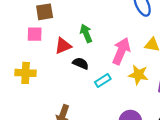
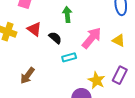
red triangle: (63, 46) -> (34, 29), moved, turned 42
yellow star: (138, 75) -> (97, 80), moved

